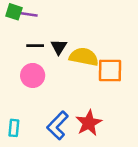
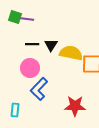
red star: (89, 123) -> (75, 106), turned 30
blue L-shape: (58, 125) -> (39, 89), moved

